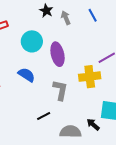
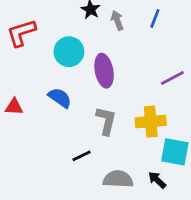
blue line: (93, 15) -> (155, 18), turned 48
yellow cross: (90, 77) -> (151, 122), moved
black arrow: (93, 124) -> (157, 180), moved

